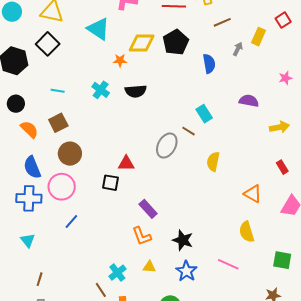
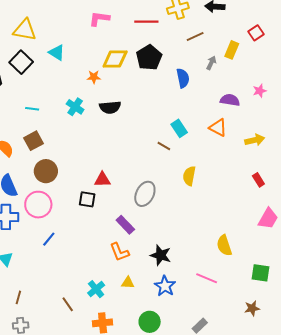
cyan triangle: (98, 29) -> (57, 53), moved, size x0.7
purple semicircle: (249, 101) -> (230, 100), moved
gray ellipse: (167, 145) -> (145, 194), moved
orange triangle: (253, 194) -> (218, 128), moved
brown line: (101, 290) -> (68, 304), moved

